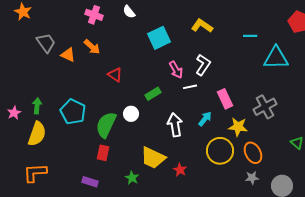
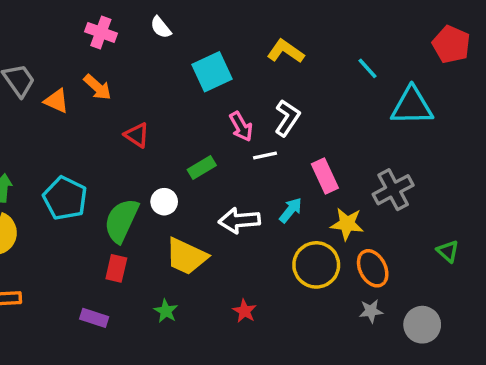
cyan line: (250, 36) -> (368, 68), turned 48
white arrow: (175, 125) -> (239, 220), turned -85
yellow trapezoid: (153, 158) -> (186, 256), moved
red star: (180, 170) -> (244, 311), moved

